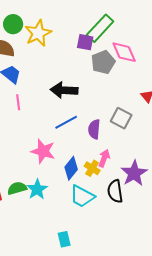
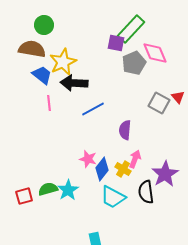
yellow star: (38, 33) -> (63, 62), moved
black arrow: (64, 90) -> (74, 83), moved
gray square: (121, 118) -> (159, 103), moved
blue line: (66, 122) -> (93, 109), moved
pink star: (43, 151) -> (88, 159), moved, size x0.7

